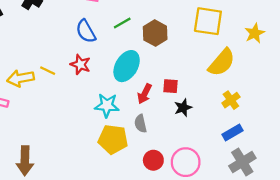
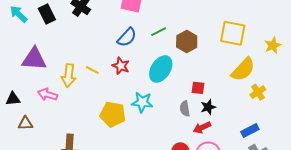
blue semicircle: (86, 31) -> (127, 37), turned -110
yellow arrow: (21, 78) -> (69, 76), turned -75
red arrow: (145, 94) -> (202, 128), moved, turned 36
yellow cross: (231, 100) -> (258, 92), moved
gray semicircle: (140, 124) -> (185, 109), moved
yellow pentagon: (113, 139) -> (113, 114), moved

